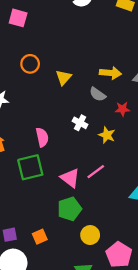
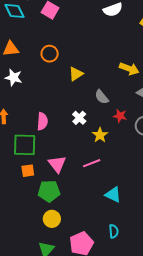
yellow arrow: (110, 73) -> (129, 69), moved
pink line: (96, 172) -> (92, 163), moved
yellow circle: (90, 235) -> (52, 219), moved
orange square: (40, 237) -> (28, 171), moved

